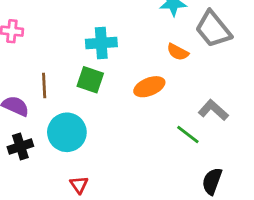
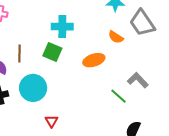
red triangle: (79, 185) -> (52, 121), moved

